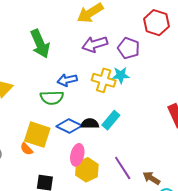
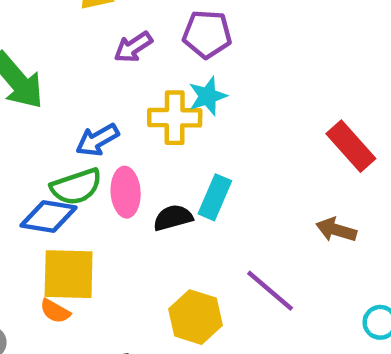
purple arrow: (95, 44) -> (133, 47), size x0.7
blue diamond: (69, 126) -> (49, 217), moved
pink ellipse: (77, 155) -> (126, 192), moved
brown arrow: (151, 178) -> (336, 230), moved

